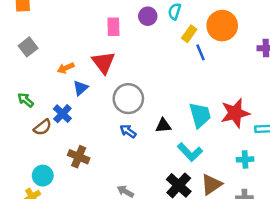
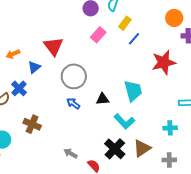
orange circle: (222, 26) -> (174, 18), moved, size x0.7
pink rectangle: (113, 27) -> (98, 35), moved, turned 42
blue line: (200, 52) -> (134, 39), turned 64
orange arrow: (66, 68) -> (13, 54), moved
red star: (235, 113) -> (164, 62), moved

